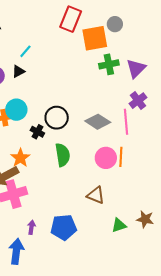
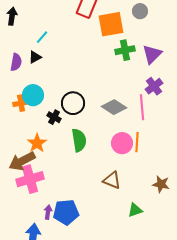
gray circle: (115, 24) -> (140, 11), moved
brown star: (145, 219) -> (161, 184), moved
blue pentagon: (64, 227) -> (66, 212), moved

